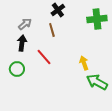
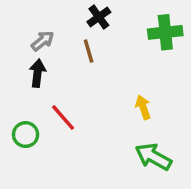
red line: (44, 57) -> (63, 117), moved
green circle: (17, 69) -> (26, 135), moved
green arrow: (97, 82) -> (153, 157), moved

